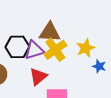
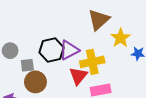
brown triangle: (50, 32) -> (99, 20), moved, turned -35
yellow cross: (55, 50) -> (92, 62), moved, turned 35

